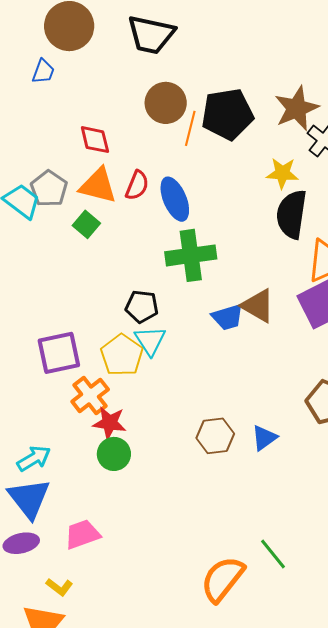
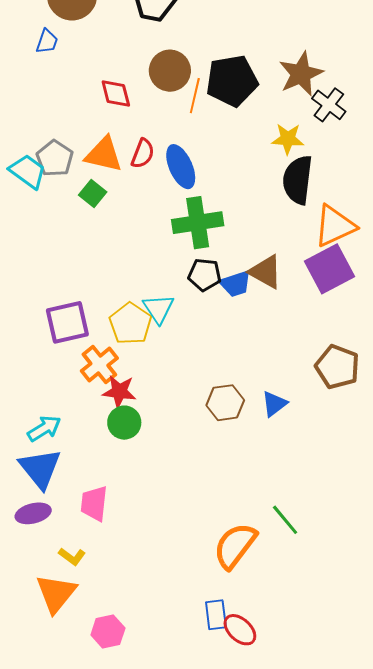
red diamond: (95, 140) -> (116, 94), moved
black pentagon: (142, 306) -> (205, 275), moved
pink trapezoid: (82, 534) -> (94, 503), turned -63

